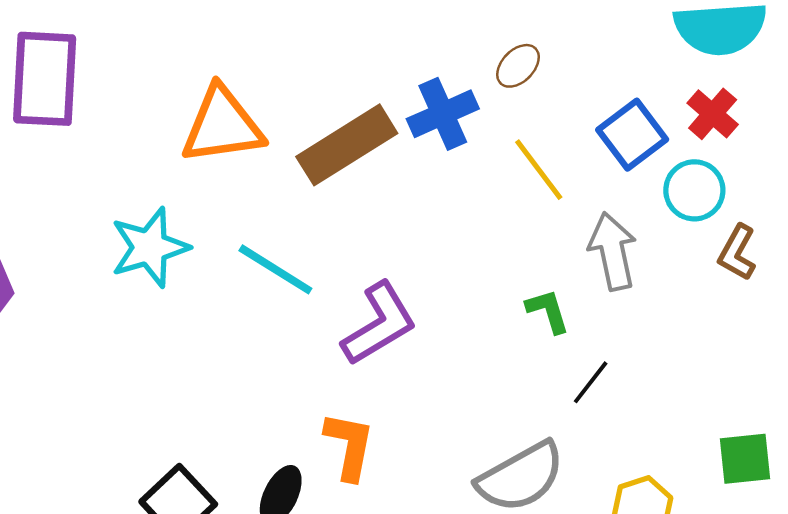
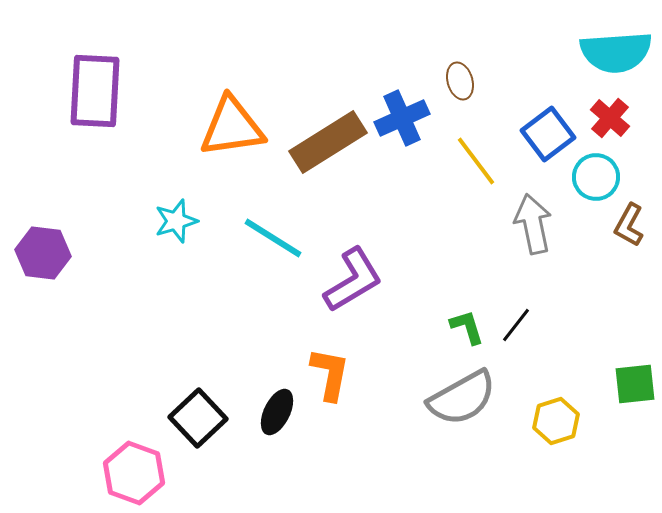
brown ellipse: (518, 66) -> (460, 81), turned -60
cyan star: (150, 247) -> (176, 221), size x0.7
green L-shape: (548, 311) -> (467, 327), moved

